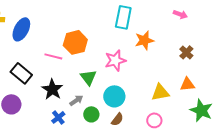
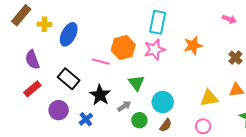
cyan rectangle: (123, 17) -> (158, 22), moved
pink star: (115, 60) -> (155, 50), moved
blue cross: (58, 117) -> (86, 119), moved

